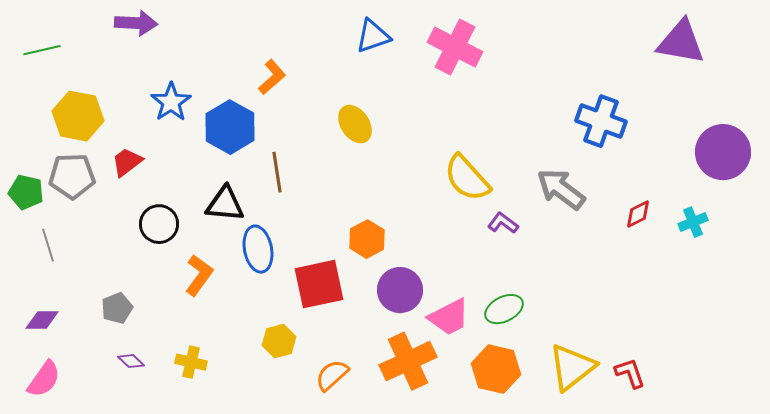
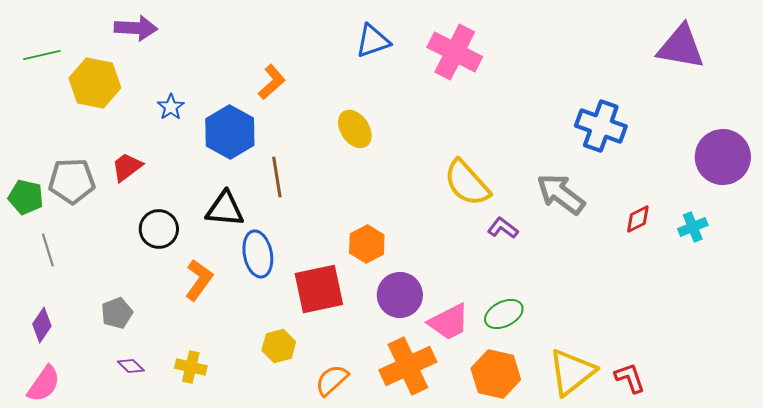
blue star: (171, 102) -> (171, 107), size x0.7
yellow hexagon: (78, 116) -> (95, 83), moved
purple diamond: (42, 320) -> (42, 325), turned -56

